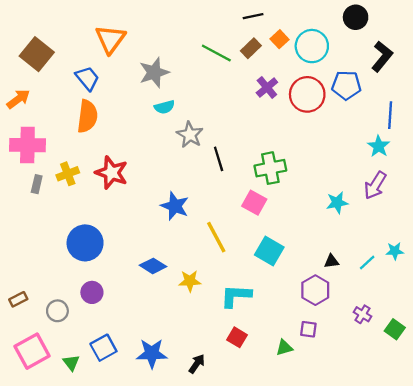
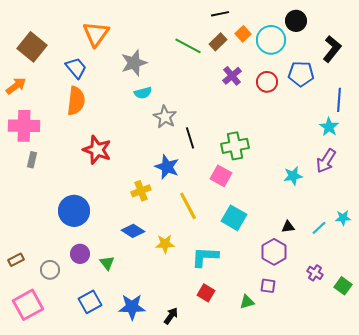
black circle: (356, 17) -> (296, 21), moved
red circle: (307, 94) -> (267, 82), size x0.7
yellow cross: (68, 174) -> (141, 191), moved
blue star: (175, 206) -> (167, 167), moved
green triangle: (71, 363) -> (107, 263), moved

